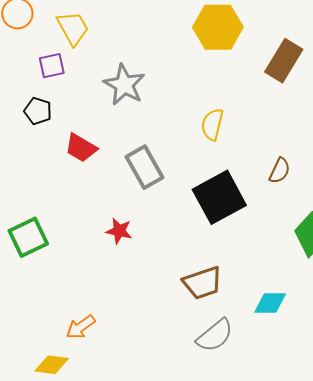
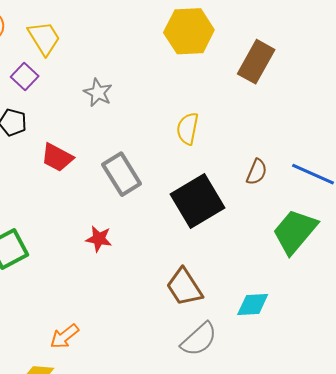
purple square: (52, 66) -> (25, 77), turned -32
gray star: (124, 85) -> (98, 93), size x0.7
brown trapezoid: (203, 283) -> (184, 287), turned 78

